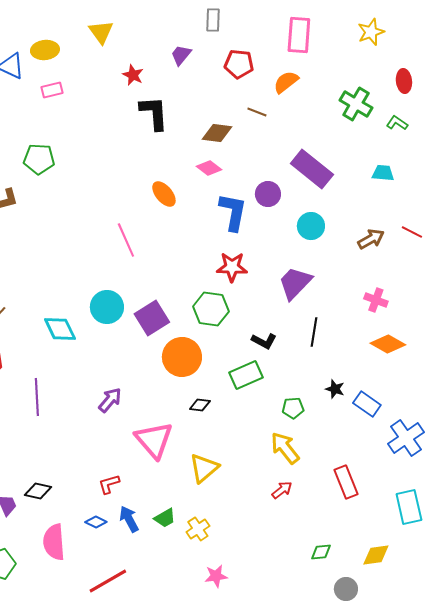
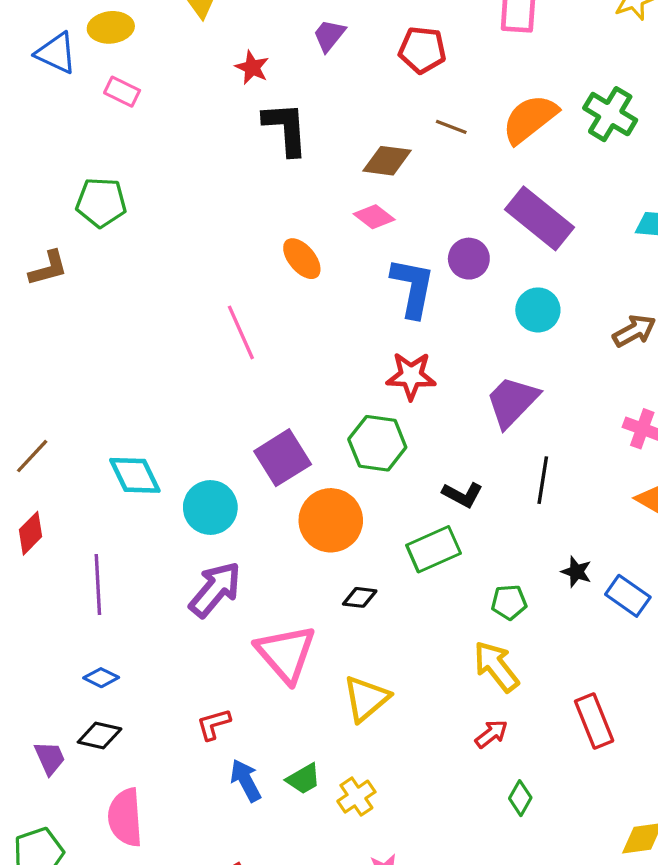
orange semicircle: (286, 82) -> (530, 119), moved, size x1.4
pink rectangle: (52, 90) -> (122, 92), turned 40
cyan circle: (107, 307) -> (210, 507), moved
purple arrow: (110, 400) -> (215, 589), size x1.4
blue diamond: (96, 522) -> (101, 678), moved
green diamond: (321, 552) -> (520, 798), moved, turned -55

